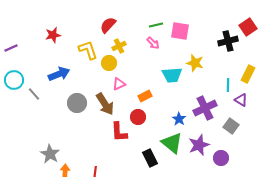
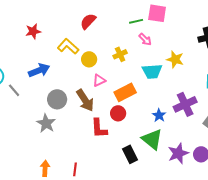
pink square: (180, 31) -> (157, 13), moved
pink arrow: (153, 43) -> (145, 39), moved
yellow cross: (119, 46) -> (120, 54), moved
yellow L-shape: (88, 50) -> (68, 46), turned -30
orange rectangle: (145, 96) -> (125, 92), size x1.5
purple star: (199, 145) -> (178, 153), moved
gray star: (50, 154) -> (46, 123), moved

